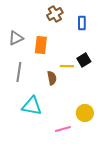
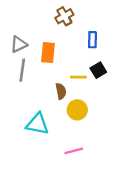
blue rectangle: (82, 23) -> (92, 40), moved
gray line: (19, 72) -> (22, 70), moved
yellow circle: (85, 113) -> (77, 110), moved

